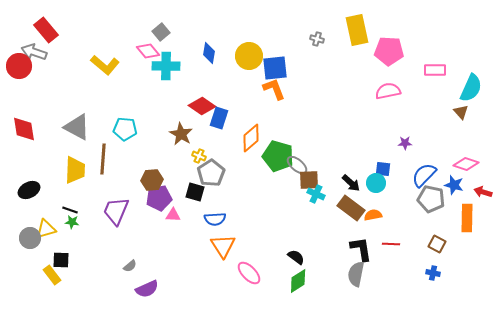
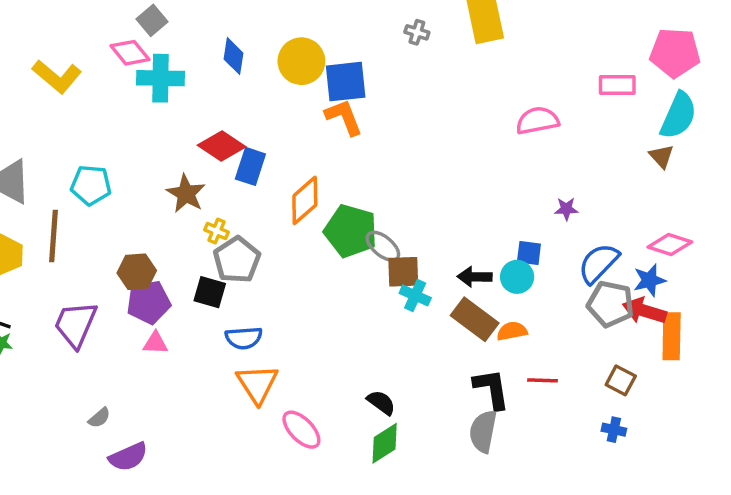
pink pentagon: (389, 51) -> (675, 53), moved
black arrow: (351, 183) -> (475, 277), turned 138
blue star: (454, 185) -> (650, 280), turned -30
red arrow: (483, 192) -> (644, 311), moved, size x1.4
pink triangle: (173, 215) -> (155, 343), moved

